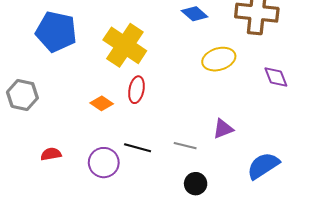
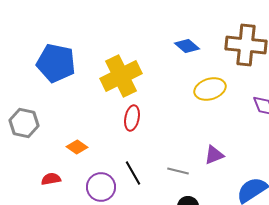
yellow cross: (125, 45) -> (121, 76), turned 30
orange diamond: (102, 103) -> (77, 147), moved
black line: (138, 148) -> (133, 173), turned 45

